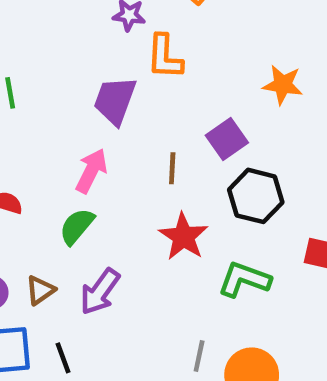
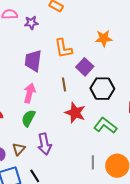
orange L-shape: (165, 57) -> (63, 48), moved
green L-shape: (244, 279) -> (105, 125), turned 30
purple arrow: (100, 292) -> (44, 144), turned -35

